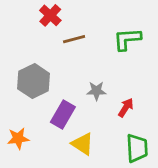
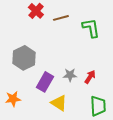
brown line: (74, 39) -> (61, 18), moved
green L-shape: (127, 39) -> (91, 28), turned 85
gray star: (96, 91) -> (70, 75), moved

